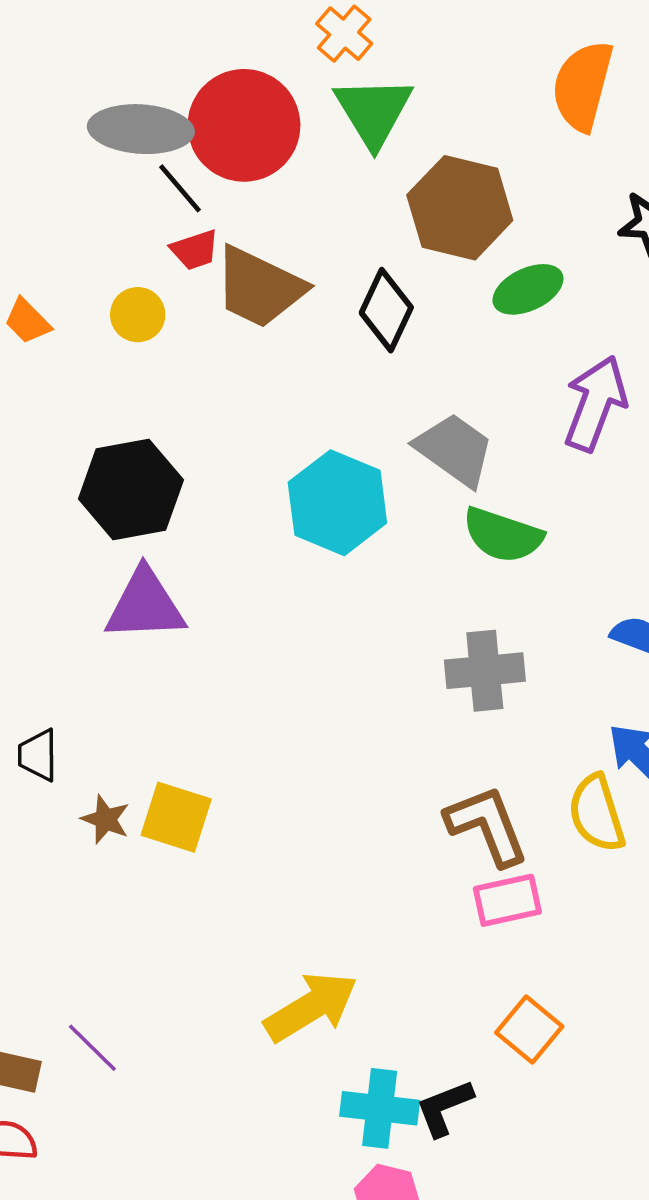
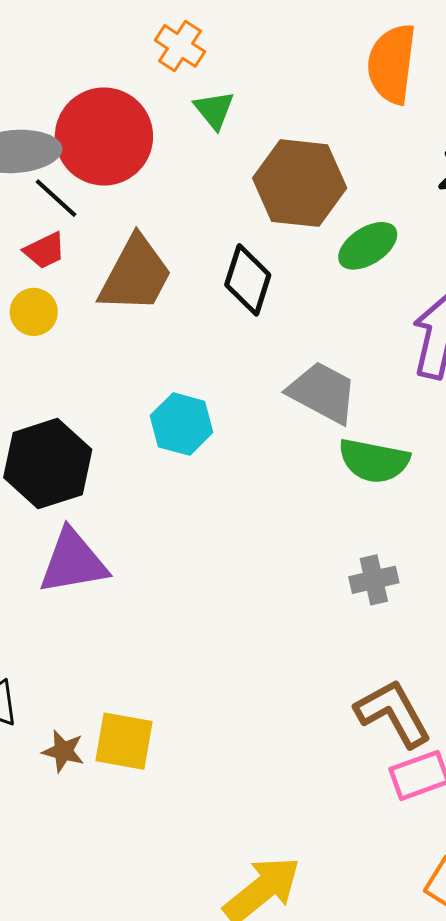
green triangle: (373, 111) -> (214, 110), size x0.6
red trapezoid: (195, 250) -> (45, 251), moved
brown trapezoid: (259, 287) -> (136, 275), turned -80
cyan hexagon: (337, 503) -> (182, 424), moved, size x0.7
gray cross: (485, 671) -> (374, 580), size x0.7

